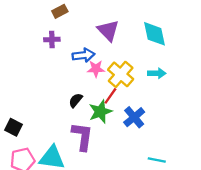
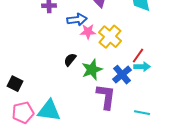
cyan arrow: (157, 73) -> (142, 67), moved
red line: (110, 96) -> (138, 56), moved
purple L-shape: (82, 136) -> (106, 97), moved

